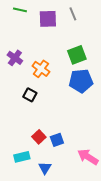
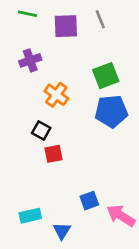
purple cross: (15, 58) -> (30, 60), moved, turned 35
red square: (39, 137) -> (54, 154), moved, turned 32
blue square: (57, 140) -> (89, 201), moved

